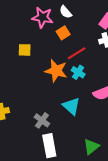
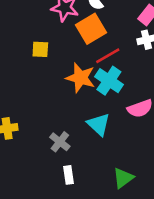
orange square: (63, 33) -> (91, 29), size x1.6
cyan cross: (78, 72) -> (109, 81), size x1.5
white rectangle: (49, 146) -> (68, 175), size x0.6

